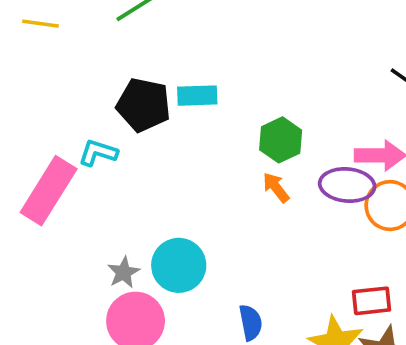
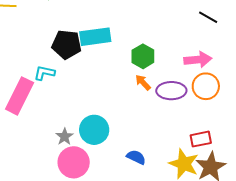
cyan rectangle: (197, 96) -> (95, 37), size x1.4
purple ellipse: (347, 185) -> (171, 91), moved
blue semicircle: (251, 323) -> (136, 157), turned -48

